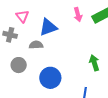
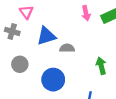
blue triangle: (48, 27) -> (46, 36), moved
gray semicircle: (36, 45) -> (67, 48), moved

